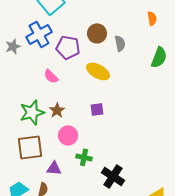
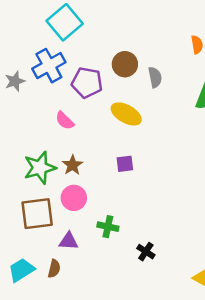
pink circle: (68, 135) -> (74, 198), moved
black cross: (113, 176) -> (146, 252), size x0.6

